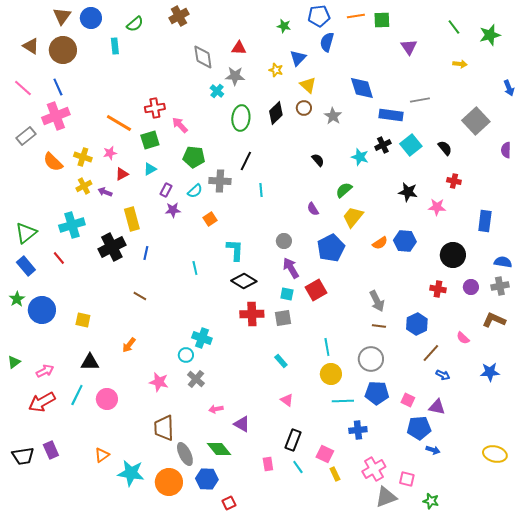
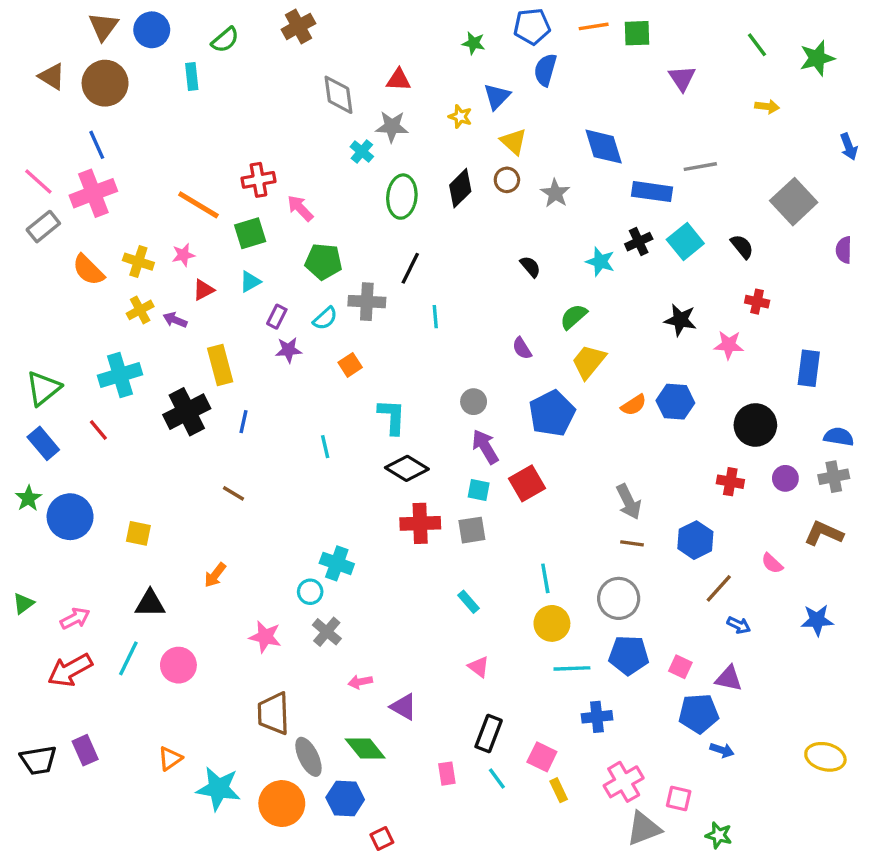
pink line: (23, 88) -> (38, 182), moved

